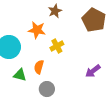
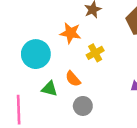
orange semicircle: (39, 67) -> (73, 79), turned -56

